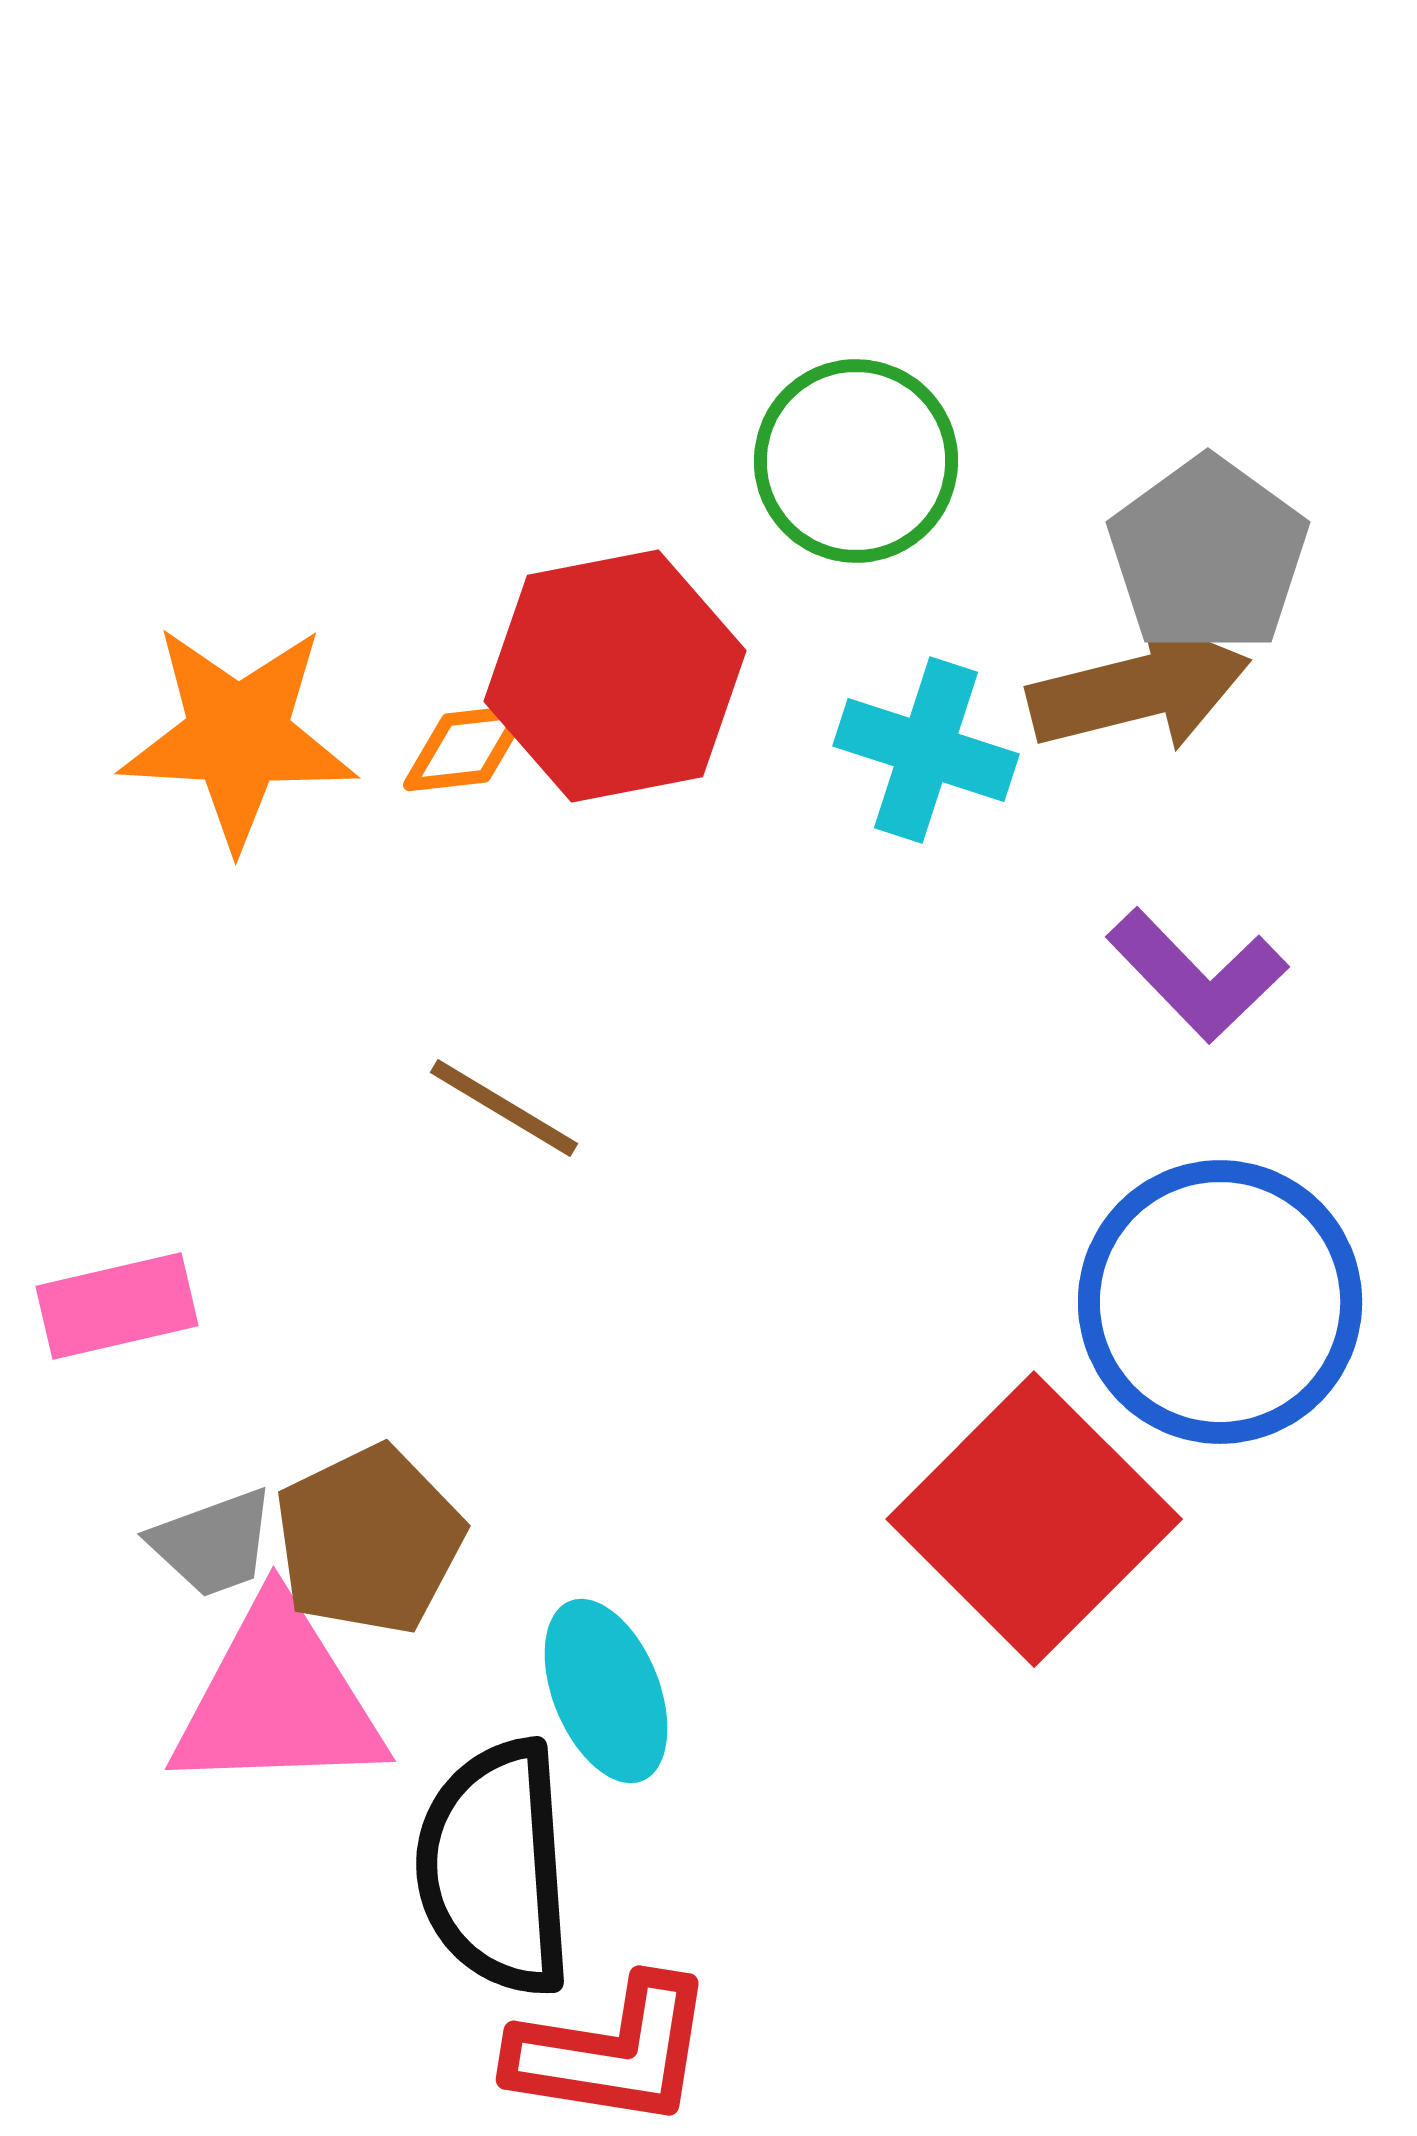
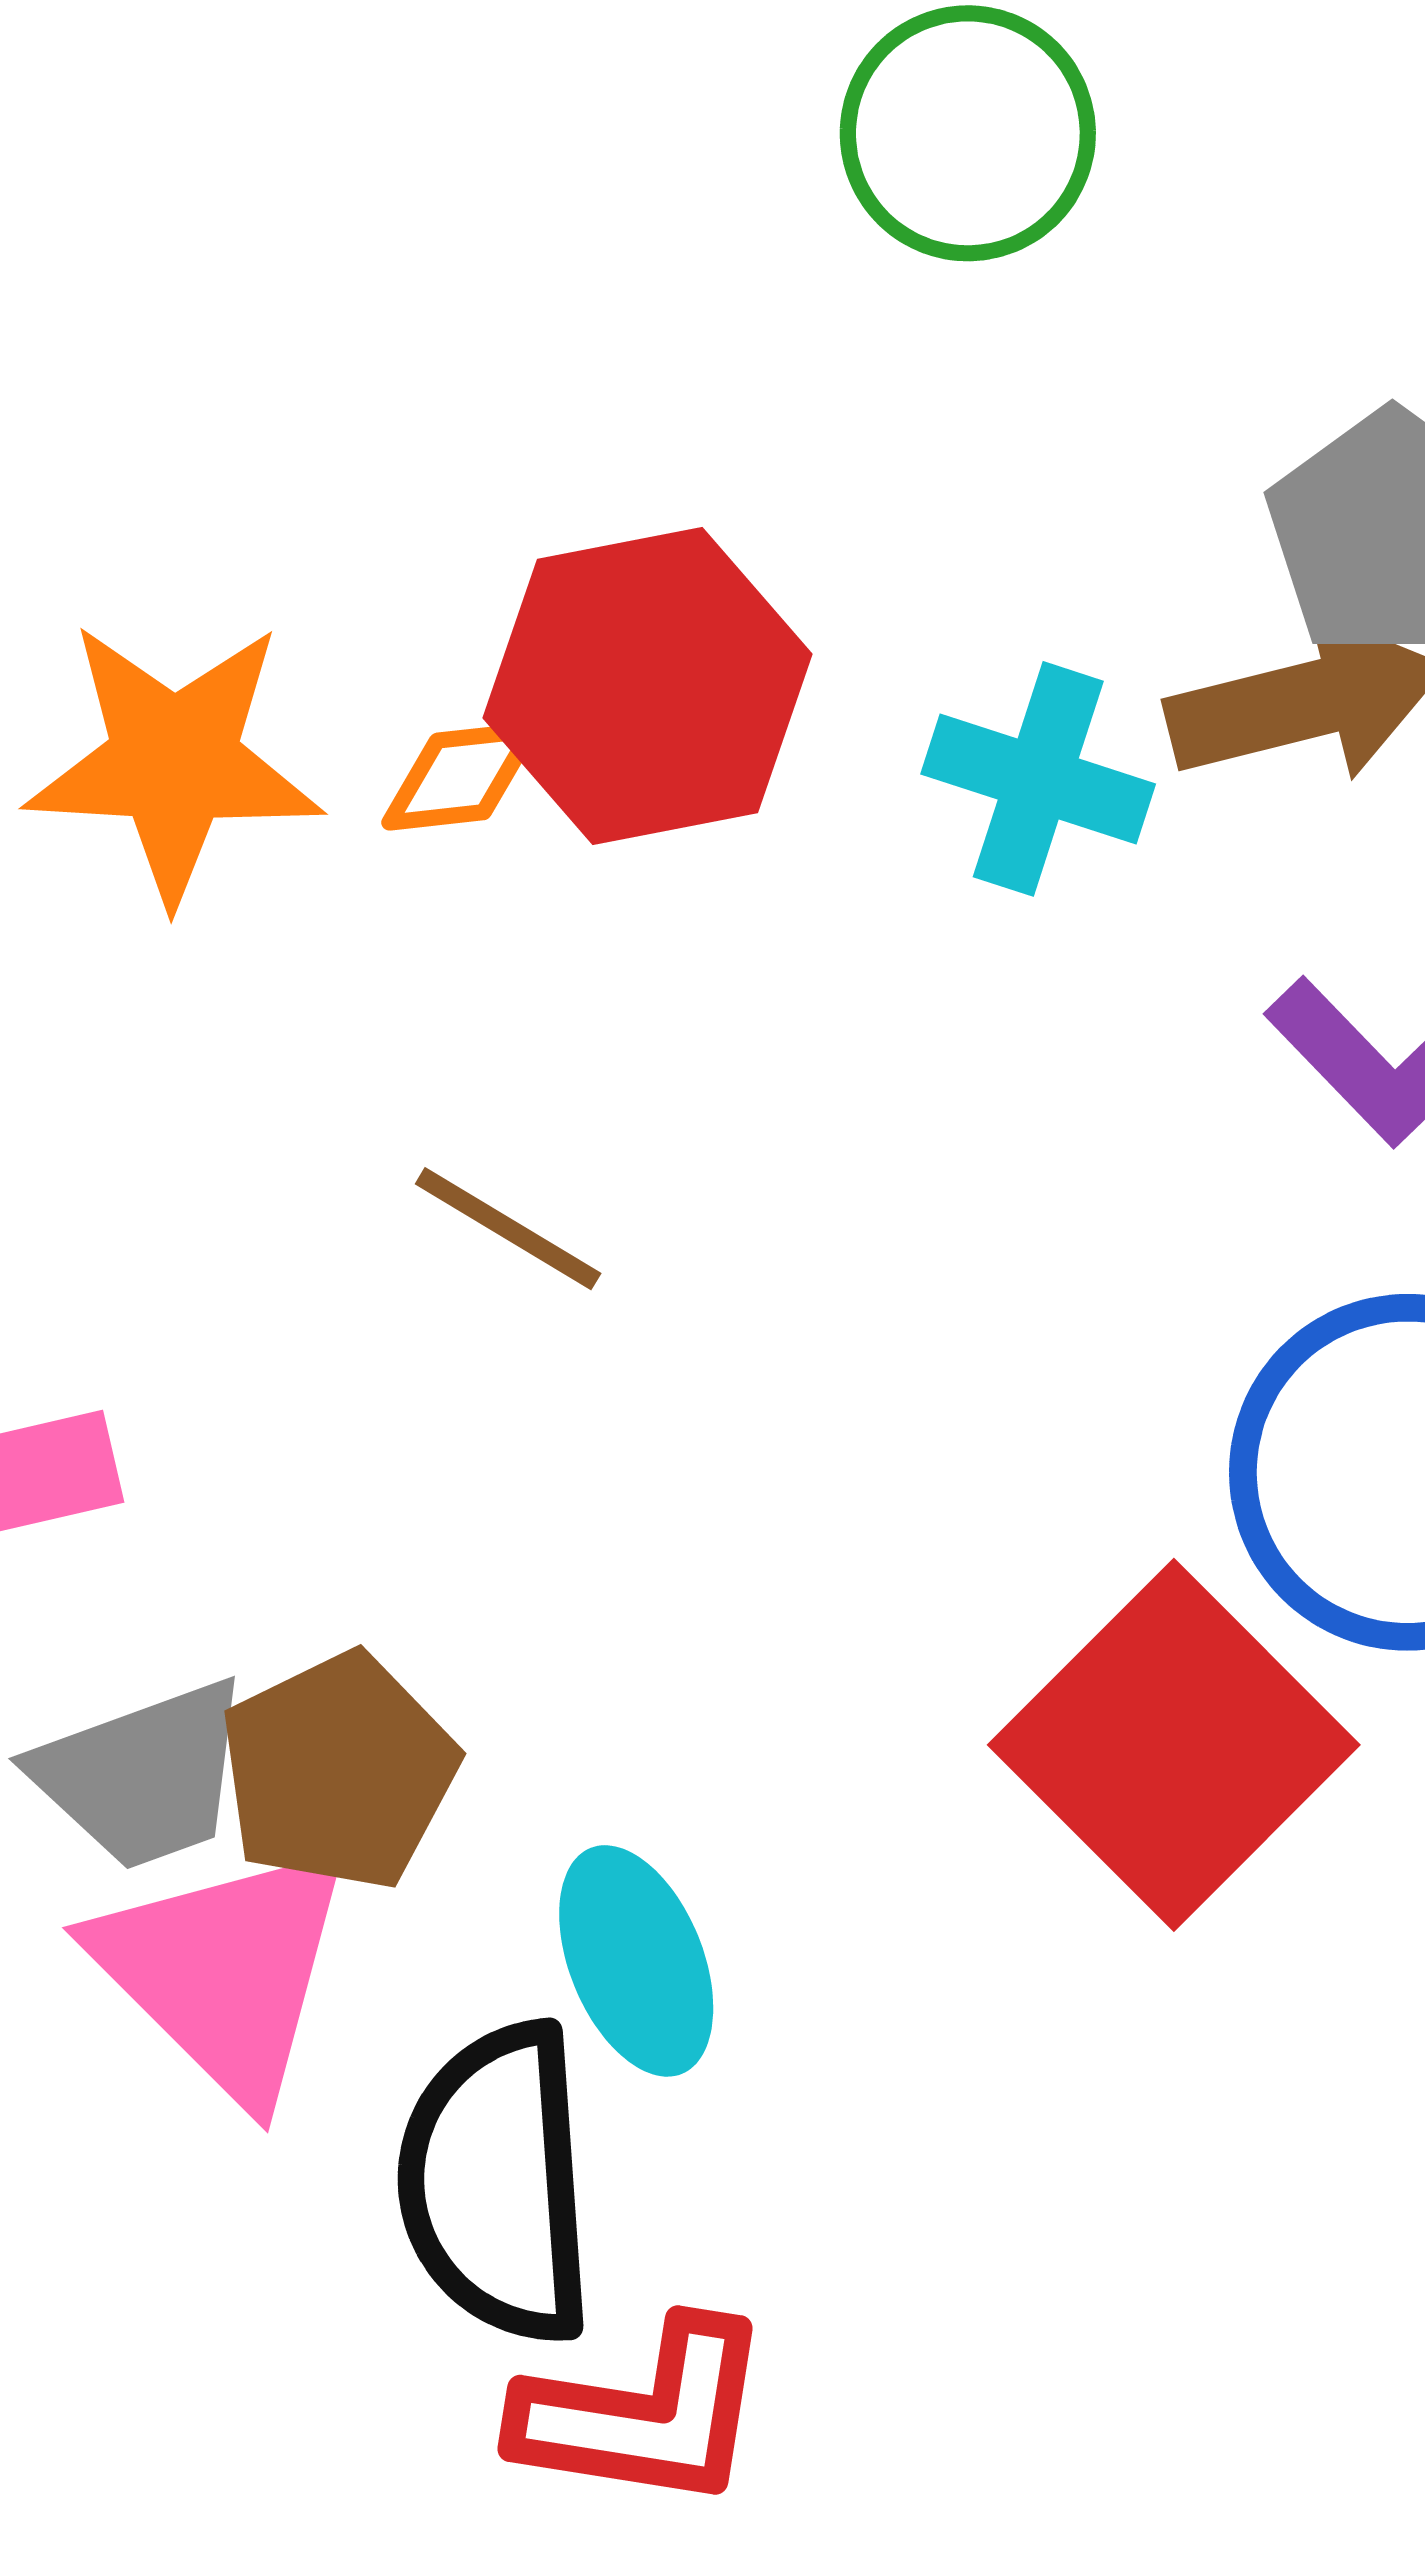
green circle: (856, 461) -> (968, 133), moved
gray trapezoid: (213, 1543) -> (143, 1775), size x1.4
pink triangle: (278, 1699) -> (224, 1971), turned 47

